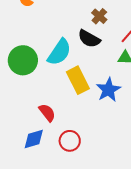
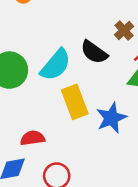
brown cross: (99, 16) -> (124, 30), moved
red semicircle: (47, 113) -> (33, 138), turned -66

